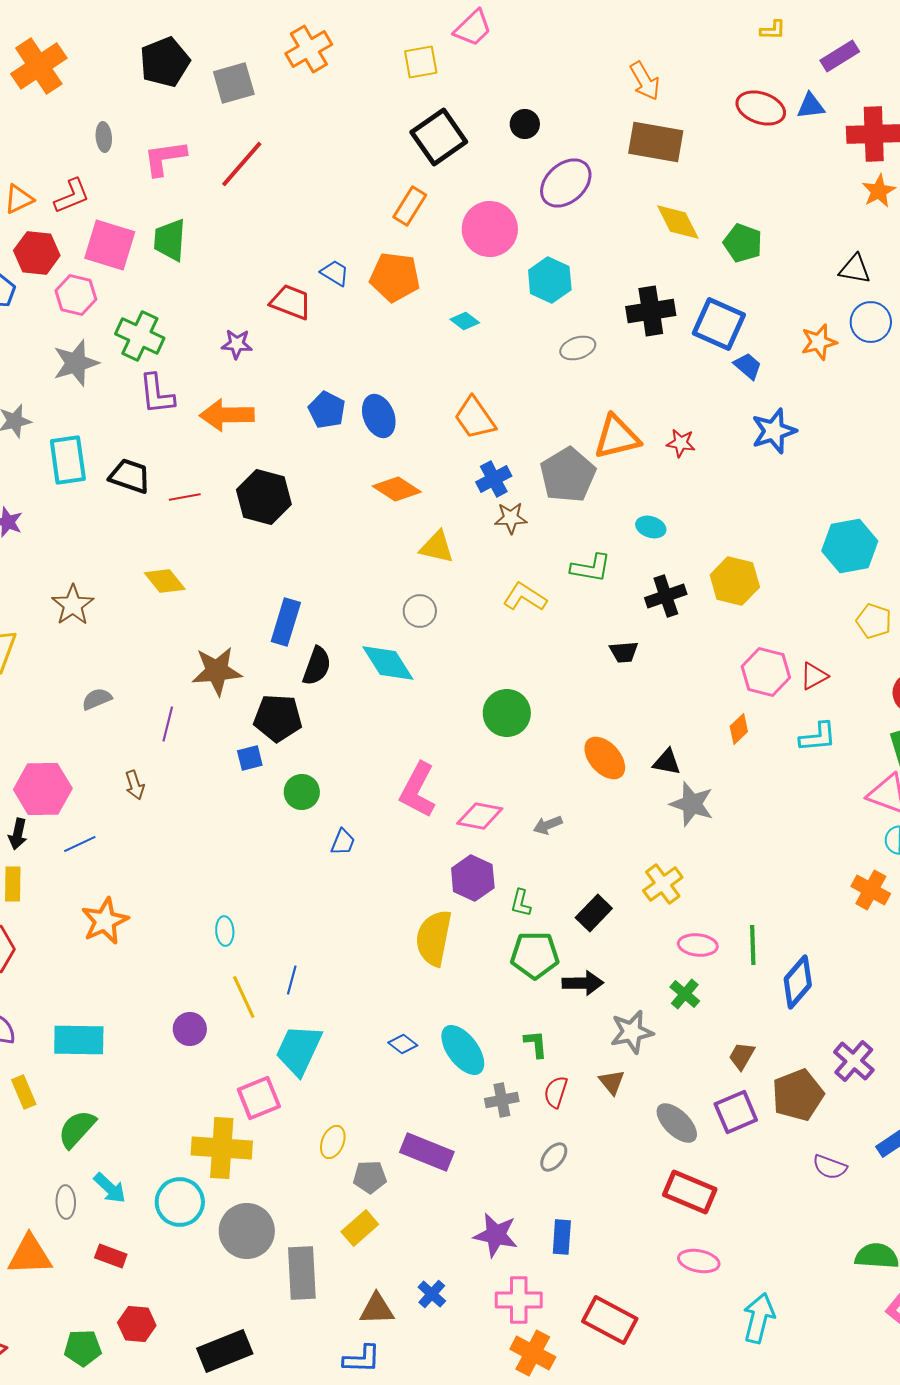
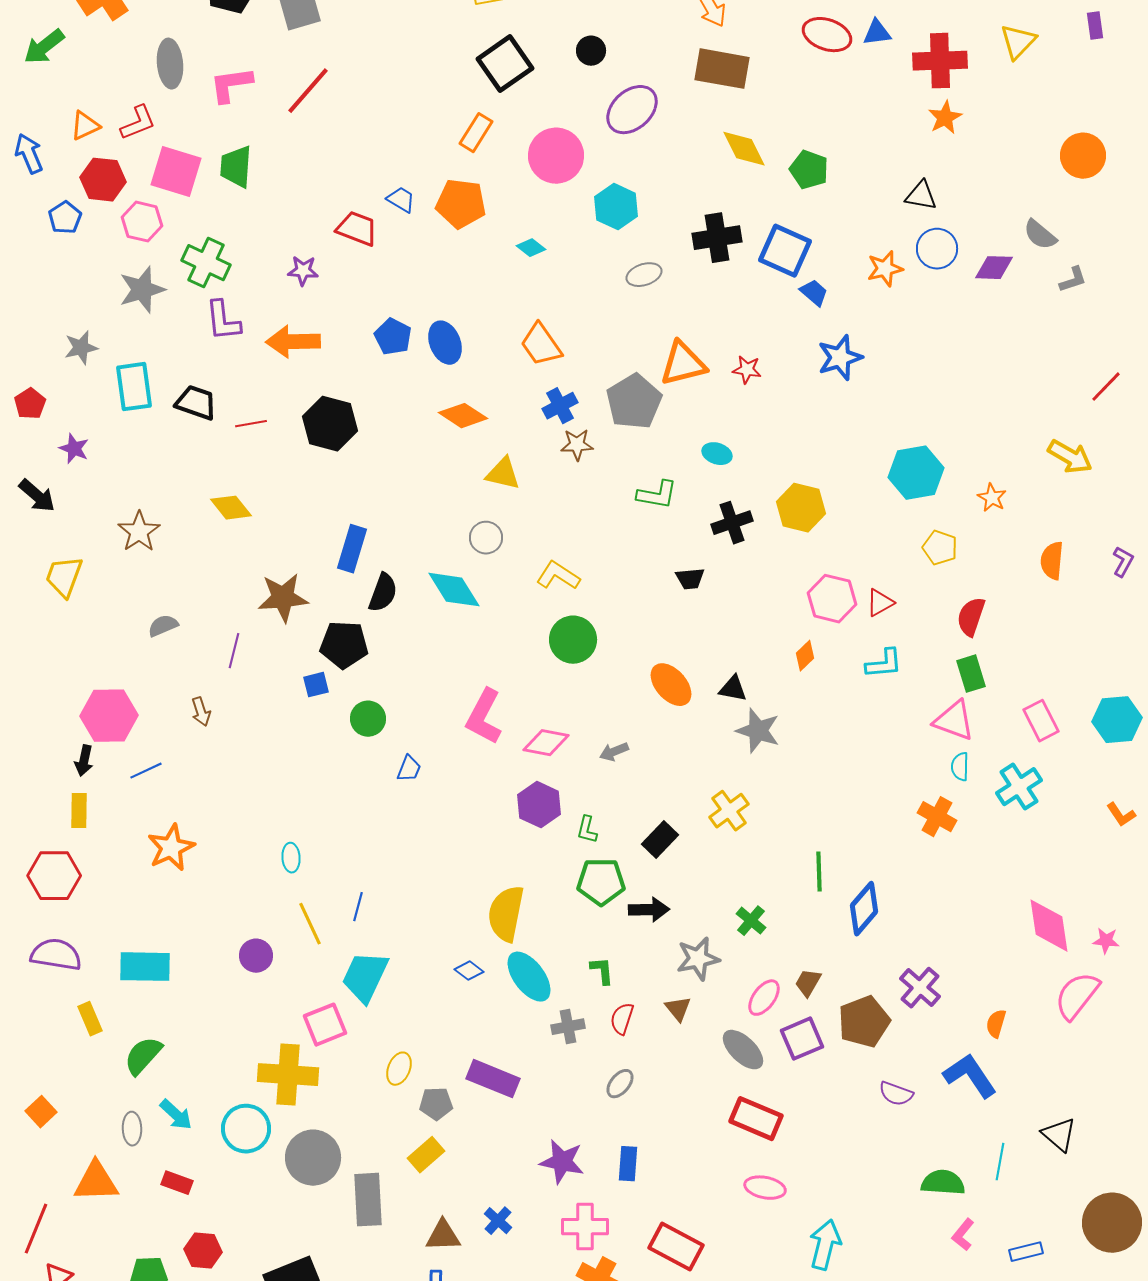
gray ellipse: (104, 137) -> (170, 64), size x1.6
yellow L-shape: (525, 597) -> (558, 576), moved
yellow semicircle: (434, 938) -> (506, 914), moved
pink ellipse: (698, 945) -> (764, 998), moved, turned -60

